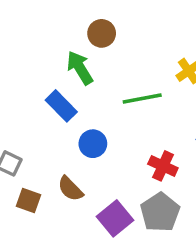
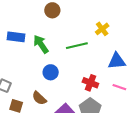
green arrow: (80, 68) -> (41, 44), moved
blue rectangle: (61, 106) -> (16, 37), moved, turned -36

